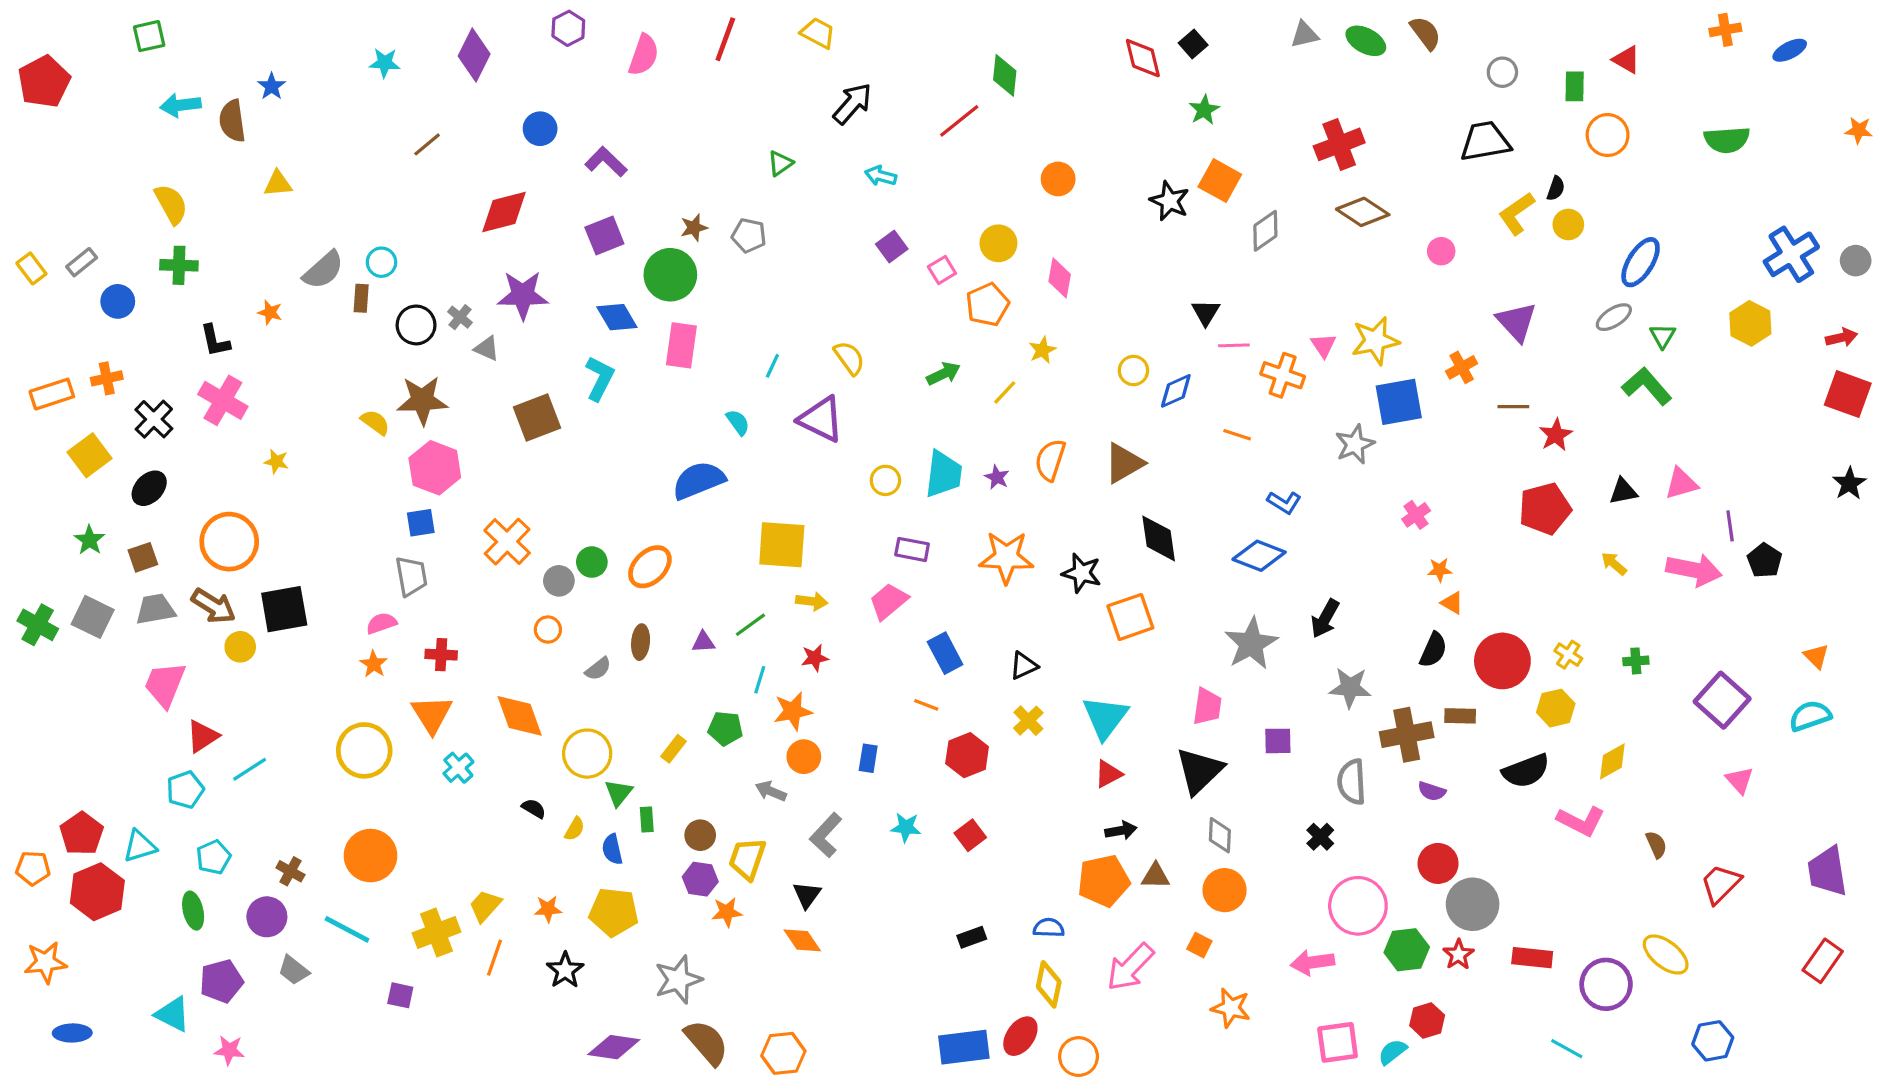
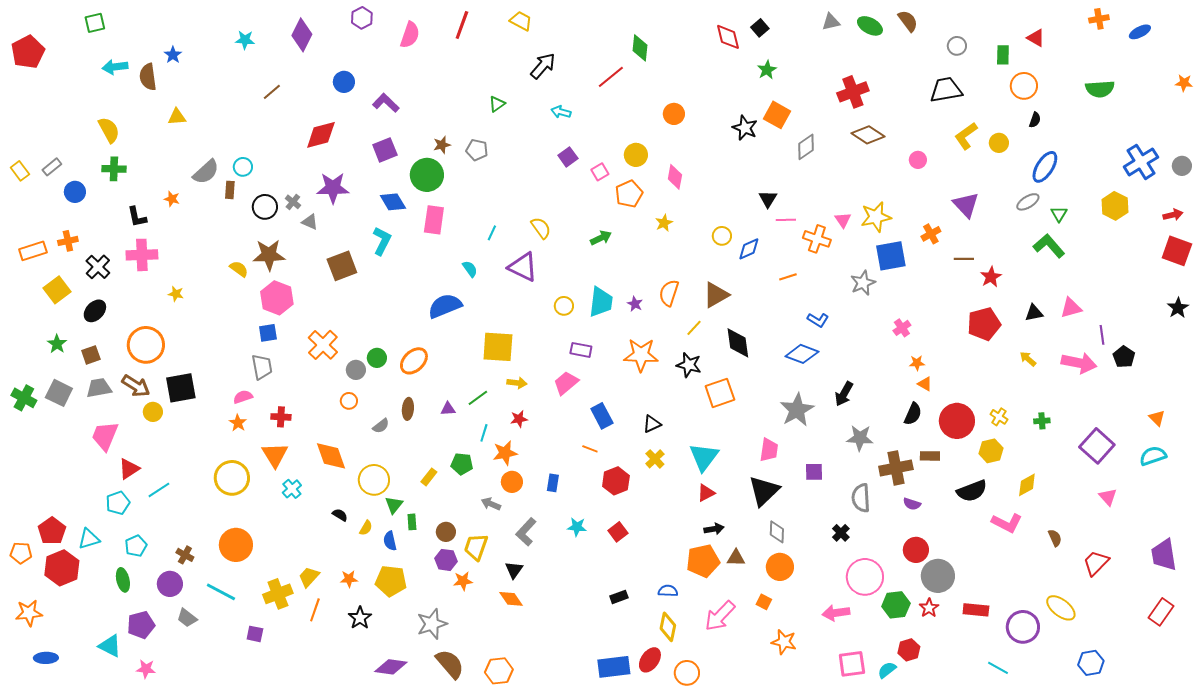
black semicircle: (1556, 188) -> (1035, 120), moved
yellow line: (1005, 392) -> (694, 328), moved
pink cross: (223, 400) -> (142, 255), turned -32
orange line: (1237, 435) -> (788, 277), turned -36

